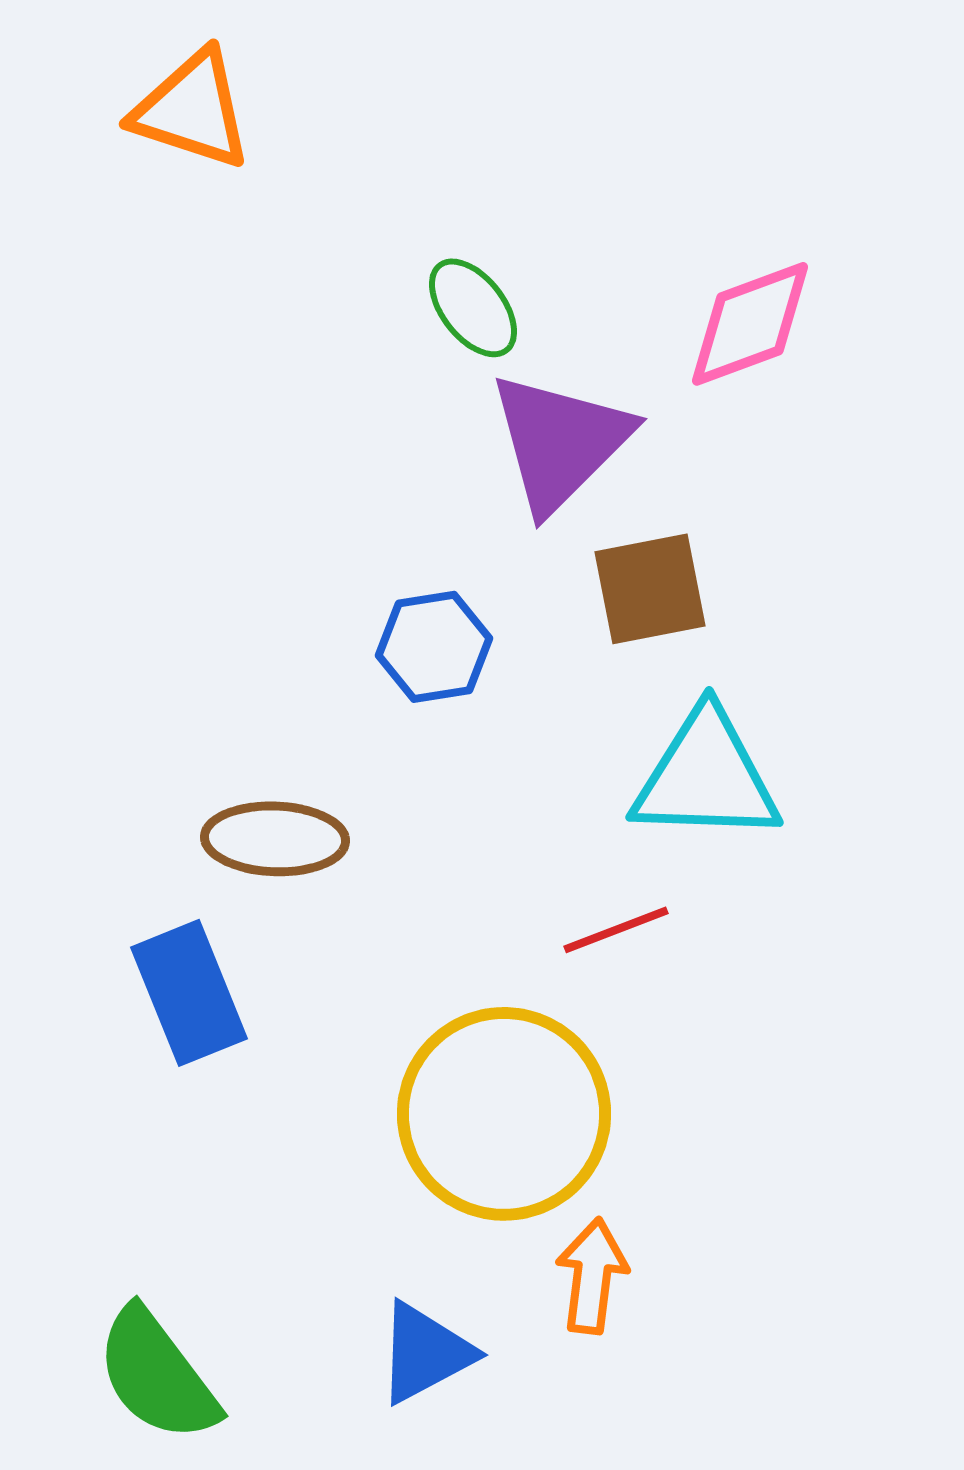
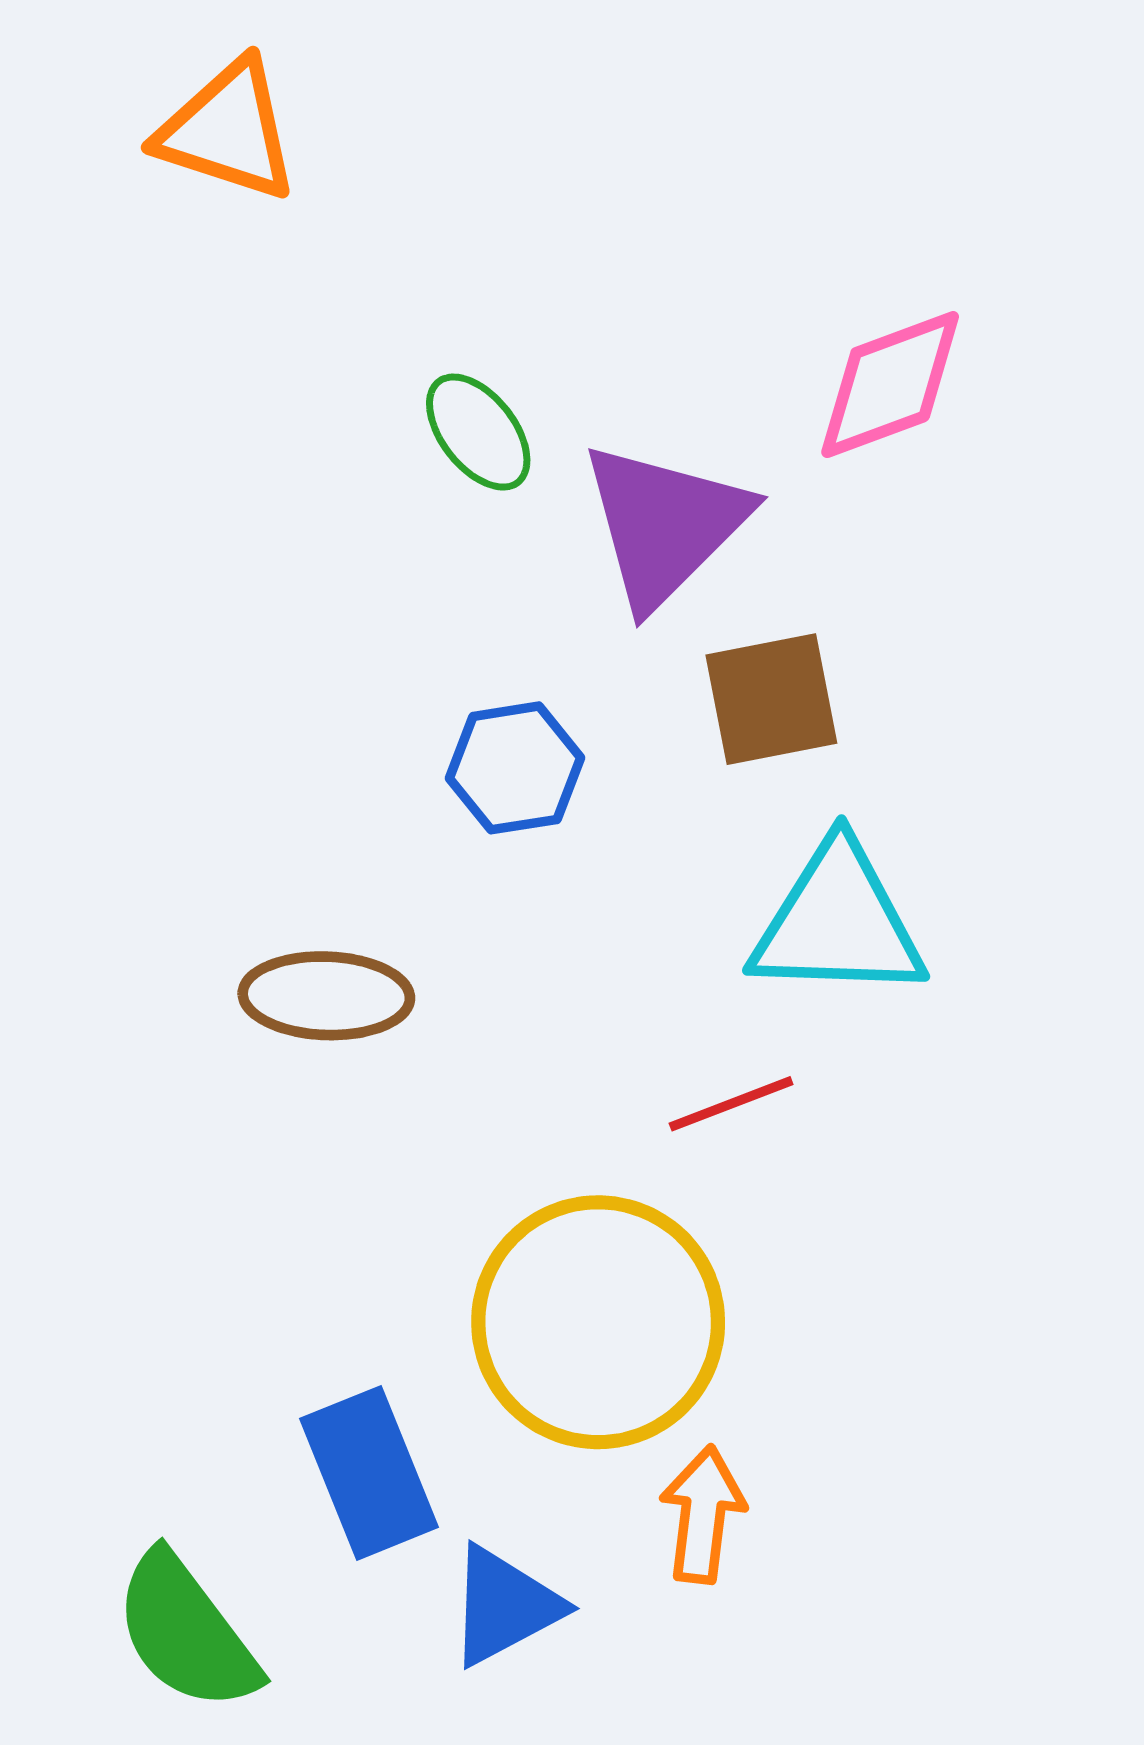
green ellipse: (473, 308) -> (478, 432), moved
blue rectangle: (189, 993) -> (369, 1473), moved

